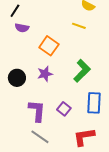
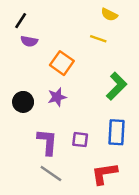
green L-shape: (82, 71) -> (116, 86), moved
purple square: (64, 109) -> (80, 140), turned -32

